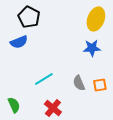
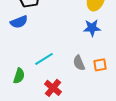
green semicircle: (14, 105) -> (19, 76), moved, turned 42

